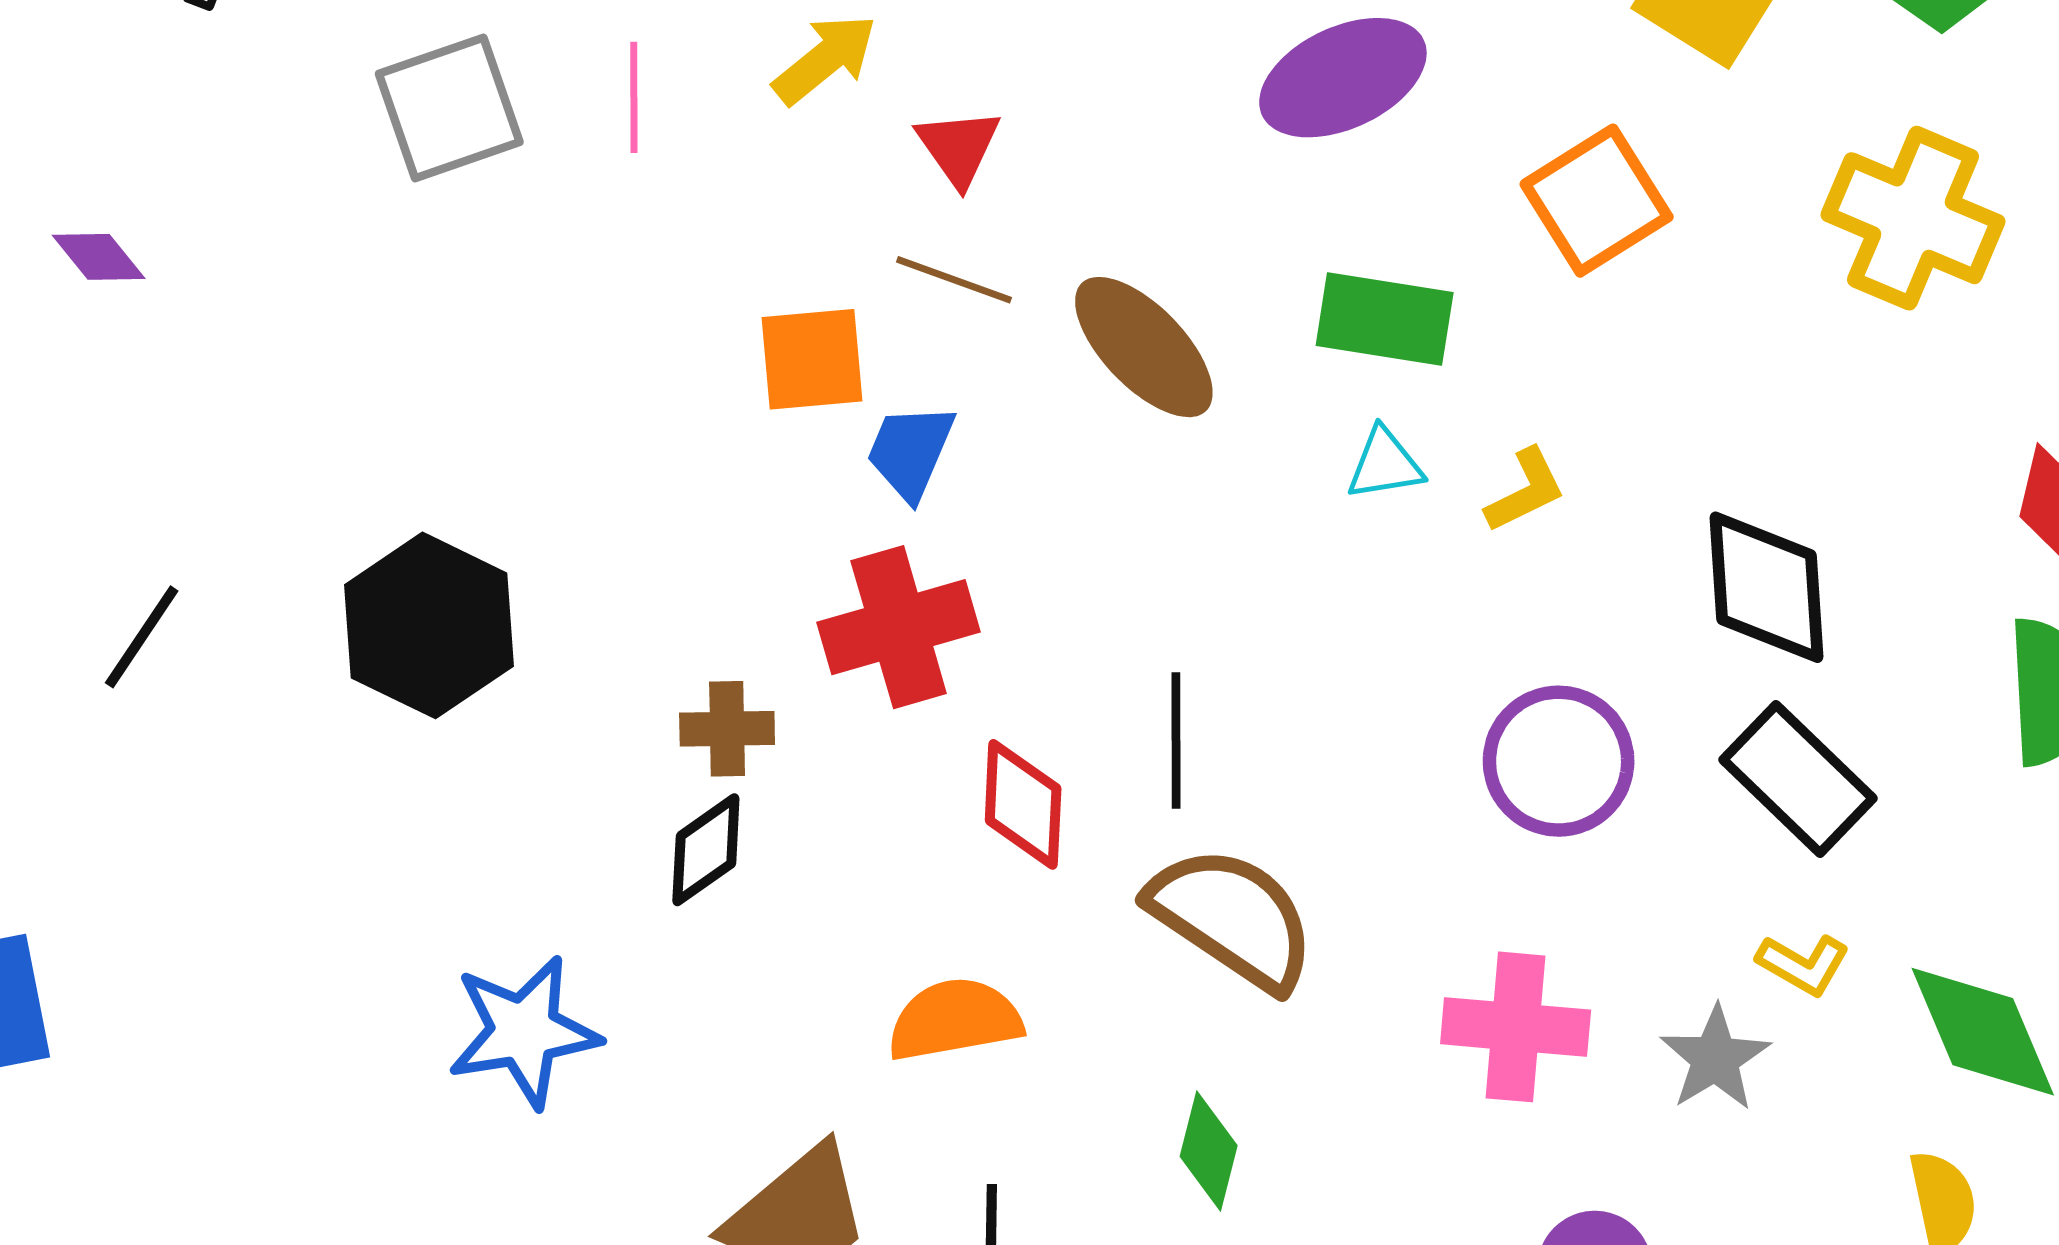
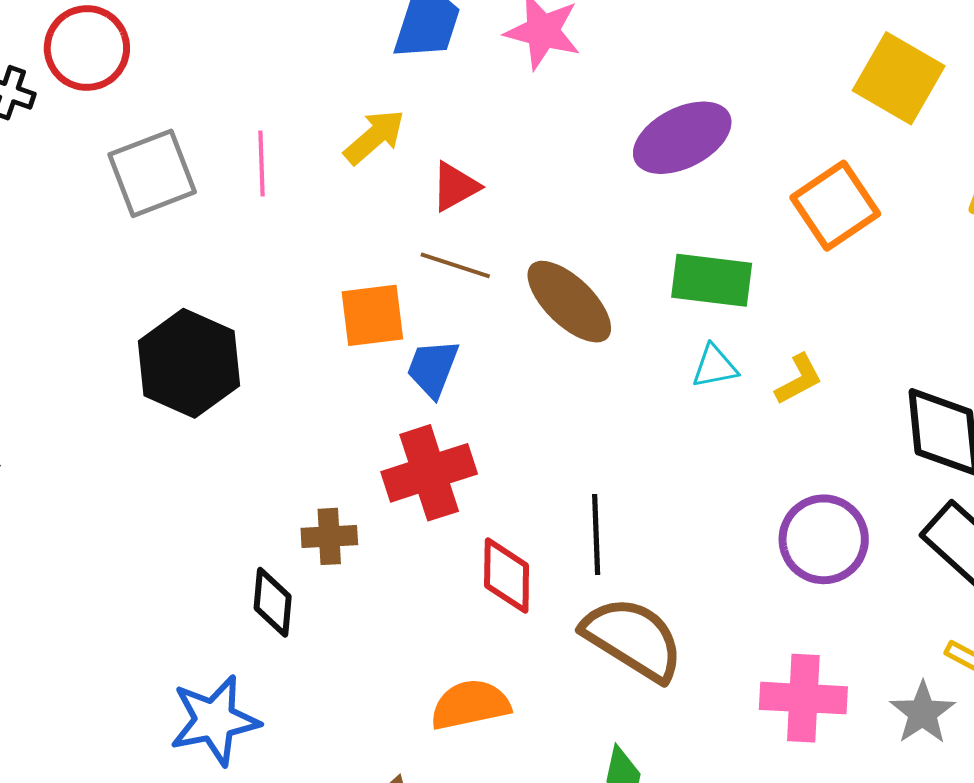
red triangle: (958, 147) -> (455, 187), turned 38
black hexagon: (429, 625) -> (189, 363), moved
black diamond: (706, 850) -> (273, 602), moved, turned -48

